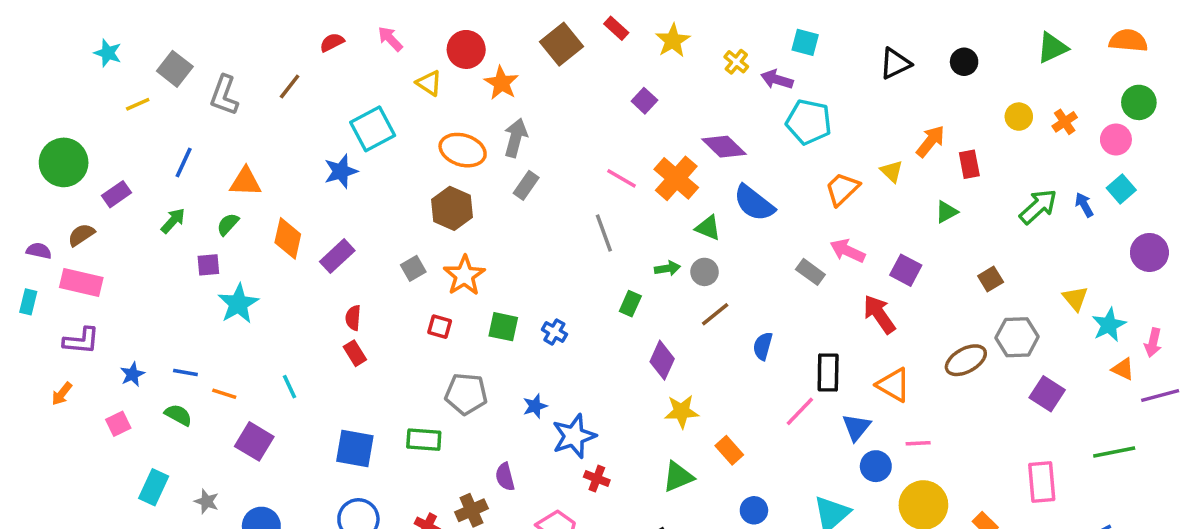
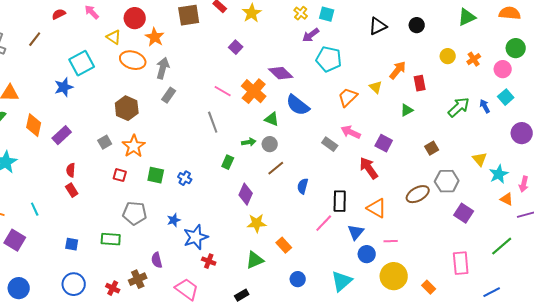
brown square: (561, 44) -> (189, 15), turned 30
yellow cross: (736, 62) -> (301, 13), moved
purple arrow: (777, 79) -> (311, 35), turned -54
orange ellipse: (463, 150) -> (133, 60), moved
blue square: (355, 448) -> (72, 244), size x0.6
green line: (1114, 452) -> (502, 246), turned -30

